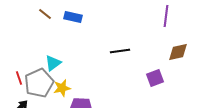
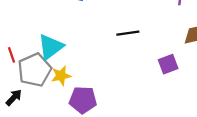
cyan triangle: (53, 63) -> (51, 47), size x1.4
red line: (19, 78) -> (12, 55), moved

